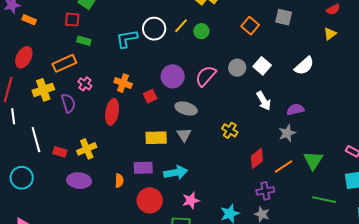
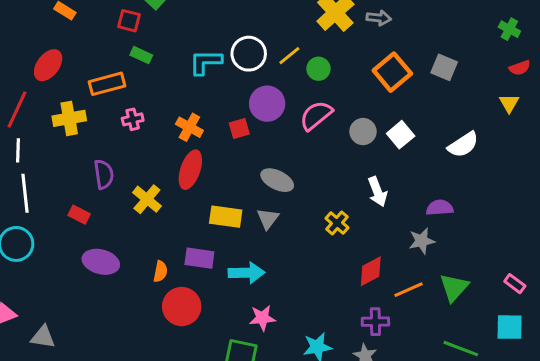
orange square: (250, 26) -> (392, 72), size x1.4
yellow triangle: (330, 34) -> (509, 103), turned -32
purple circle: (173, 76) -> (267, 104), moved
pink semicircle: (206, 76) -> (316, 115), moved
pink cross: (85, 84) -> (133, 119), turned 32
red square: (150, 96) -> (239, 128), moved
white arrow: (264, 101) -> (378, 192), moved
purple semicircle: (68, 103) -> (104, 174), moved
red ellipse: (112, 112) -> (190, 170), moved
white line: (36, 140) -> (25, 193), moved
yellow cross: (87, 149) -> (147, 199), moved, turned -36
red circle: (150, 200) -> (182, 307), moved

